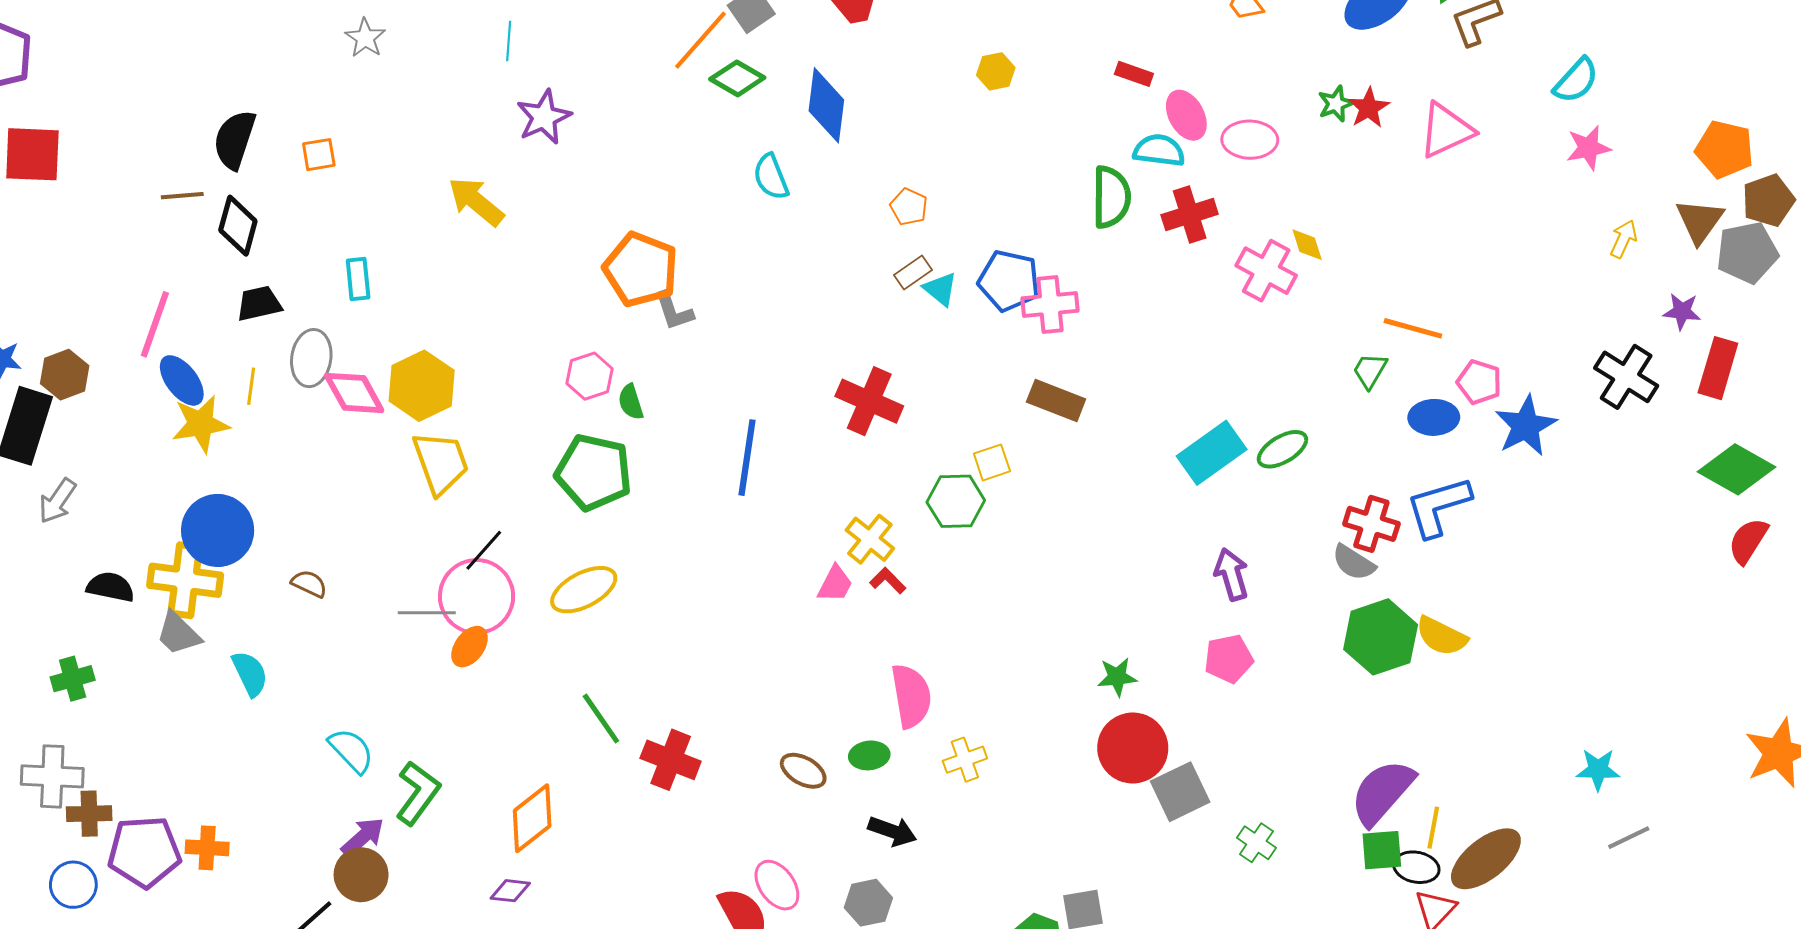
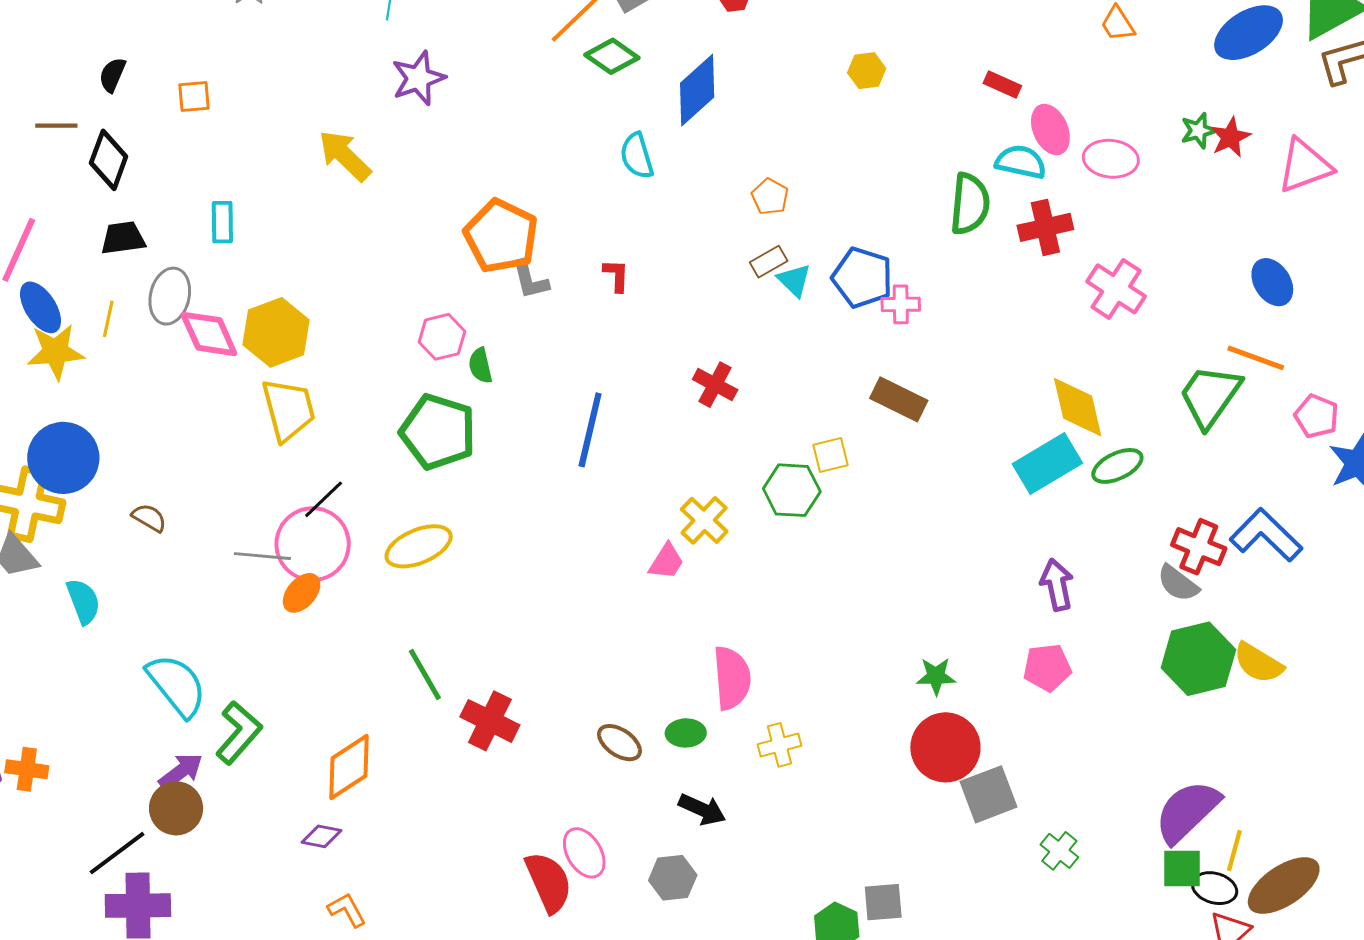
blue diamond: (826, 105) -> (697, 90), turned 36
black semicircle: (235, 140) -> (112, 75), size x0.6
yellow diamond: (1307, 245) -> (1078, 407), moved, size x1.8
pink cross: (1050, 304) -> (901, 304), size x0.7
green trapezoid: (1370, 371) -> (1210, 396), size x1.8
red cross: (869, 401) -> (715, 385), size x0.7
blue ellipse: (1434, 417) -> (1272, 282), moved, turned 54
blue L-shape: (1438, 506) -> (1266, 535), turned 56
red L-shape: (888, 581) -> (616, 275), moved, turned 42
cyan semicircle: (351, 750) -> (177, 685), size x1.4

